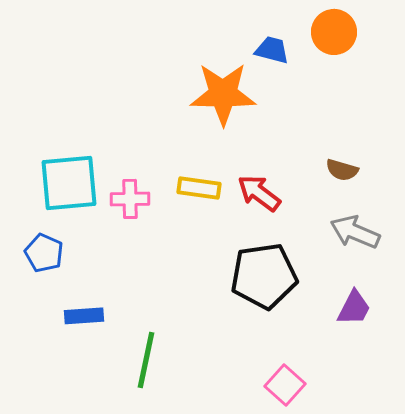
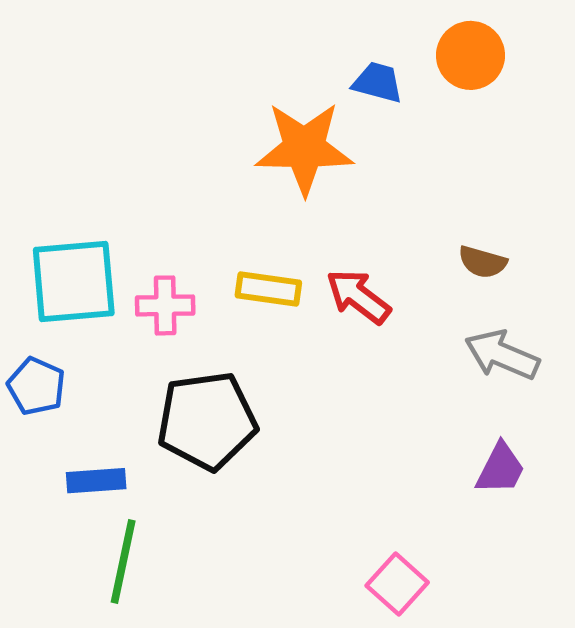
black pentagon: (264, 276) -> (207, 421), moved
green line: (146, 360) -> (123, 561), moved

